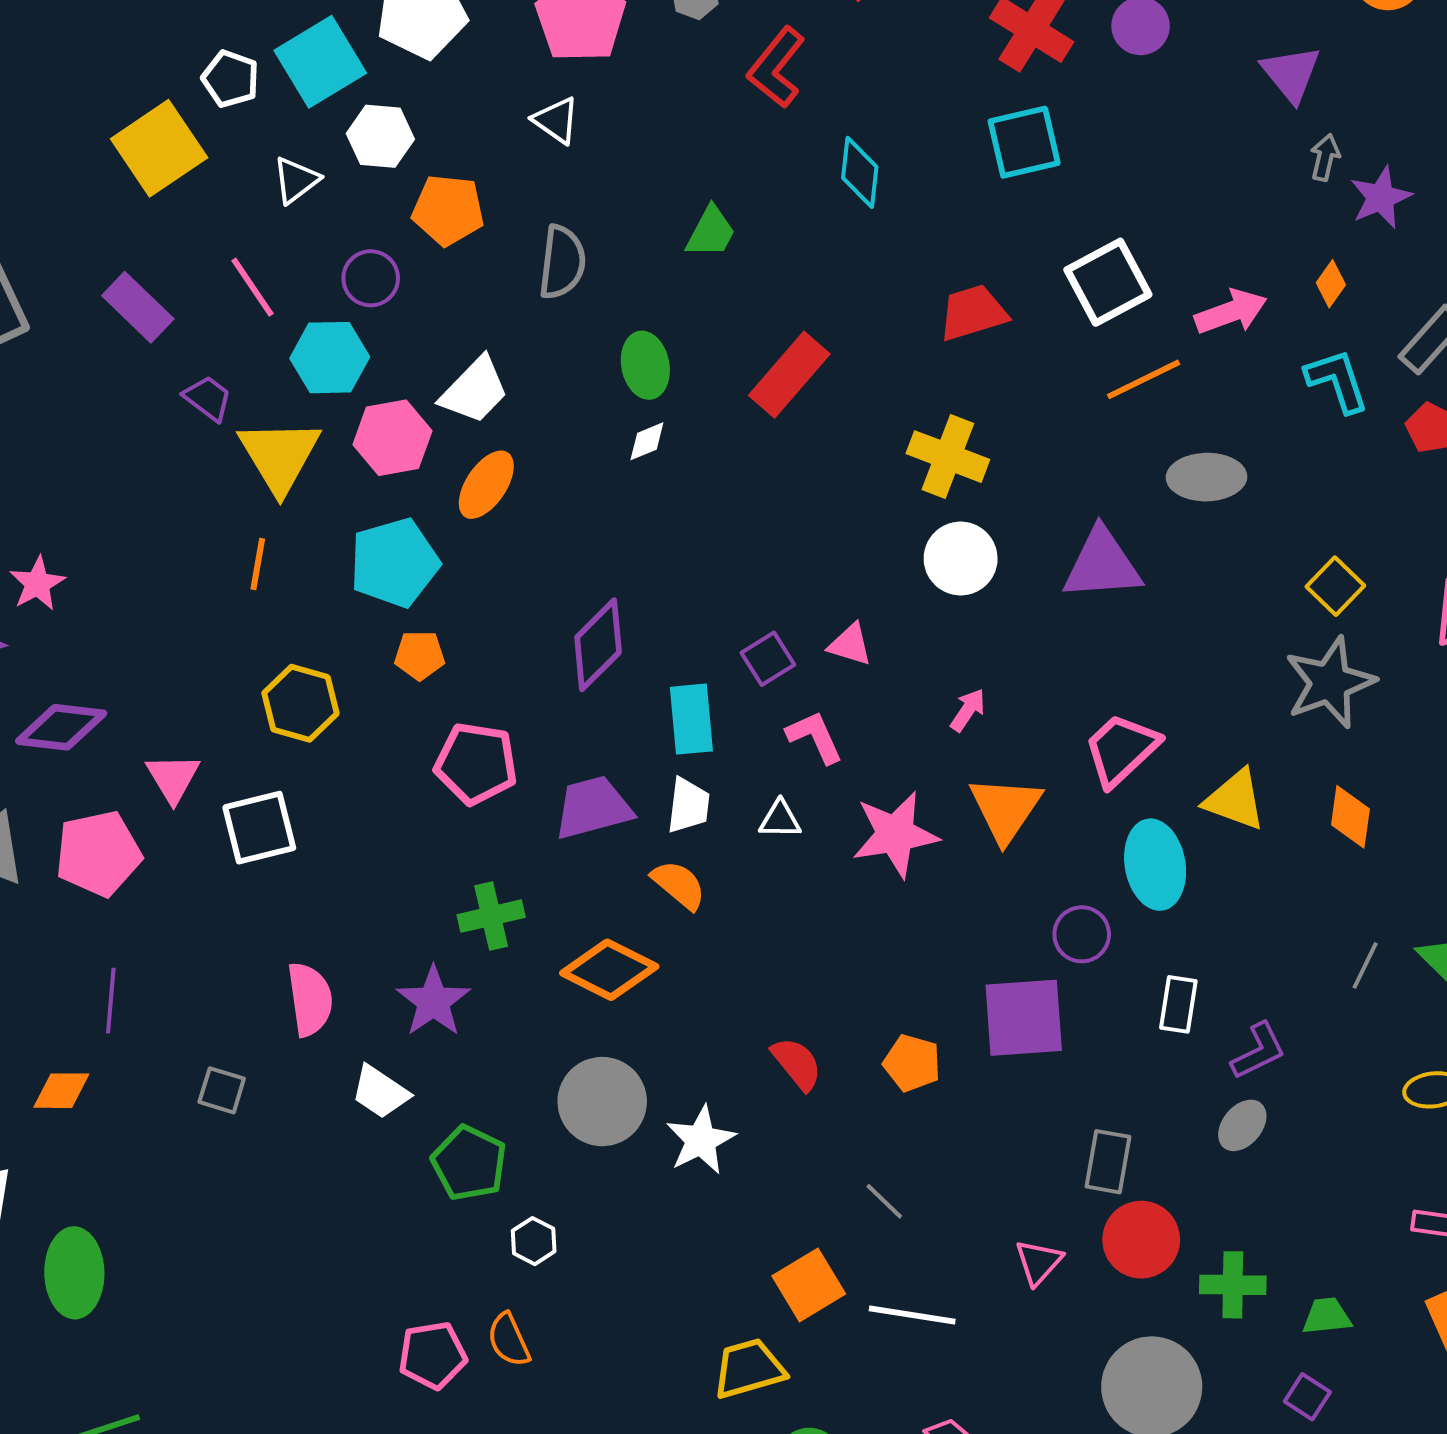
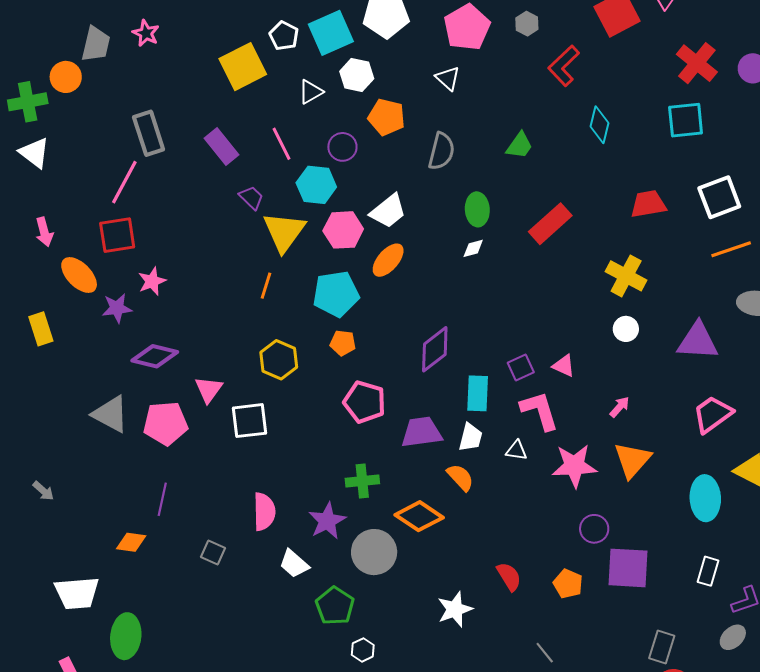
white circle: (961, 559) -> (626, 329), size x0.7
pink L-shape: (815, 737) -> (540, 411), size x1.4
pink trapezoid: (1121, 750) -> (713, 414), moved
purple circle: (1082, 934) -> (594, 529), moved
gray circle: (602, 1102) -> (374, 552), moved

